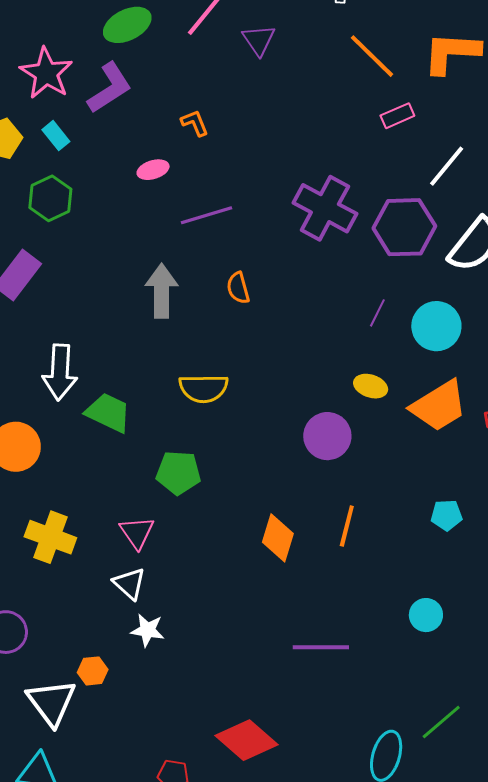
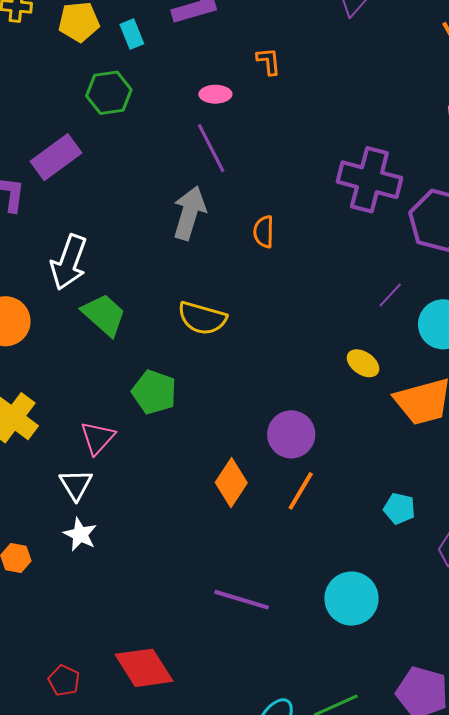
purple cross: (325, 208) -> (369, 180), turned -30
purple line: (206, 215) -> (211, 148), moved, turned 63
purple circle: (327, 436) -> (291, 434), moved
cyan circle: (426, 615) -> (351, 599), size x1.6

